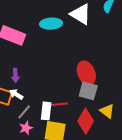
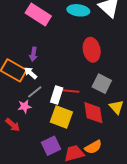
red ellipse: (86, 73) -> (92, 50), moved
red diamond: (86, 121) -> (93, 113), turned -50
pink star: (26, 128) -> (25, 106), moved

